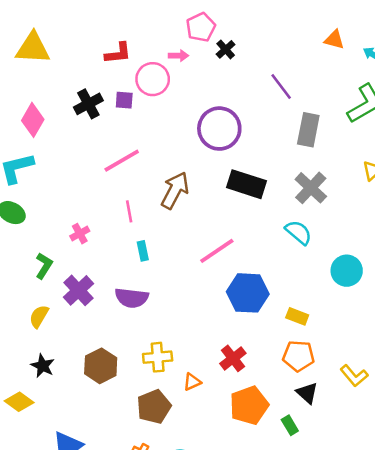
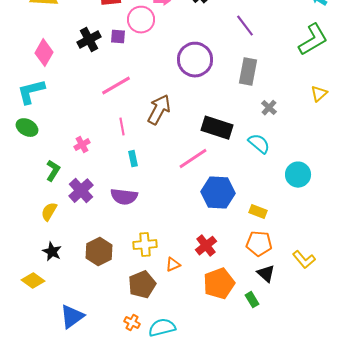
gray rectangle: (308, 130) -> (248, 72), moved
black rectangle: (247, 184) -> (217, 128), moved
gray cross: (311, 188) -> (269, 108), size x0.6

